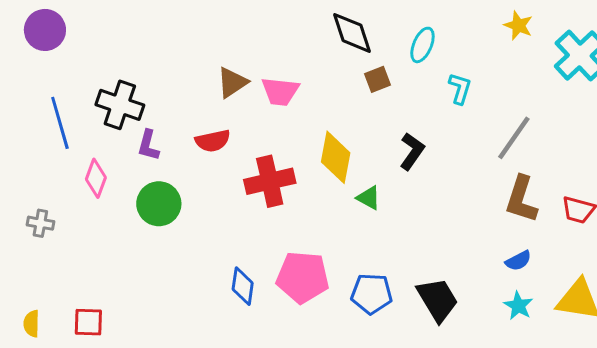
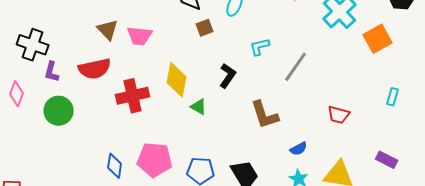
brown triangle: (232, 82) -> (108, 30), turned -40
cyan L-shape: (460, 88) -> (260, 47), moved, turned -120
red semicircle: (213, 141) -> (95, 69), size x1.4
brown L-shape: (521, 199) -> (265, 115), moved, turned -36

